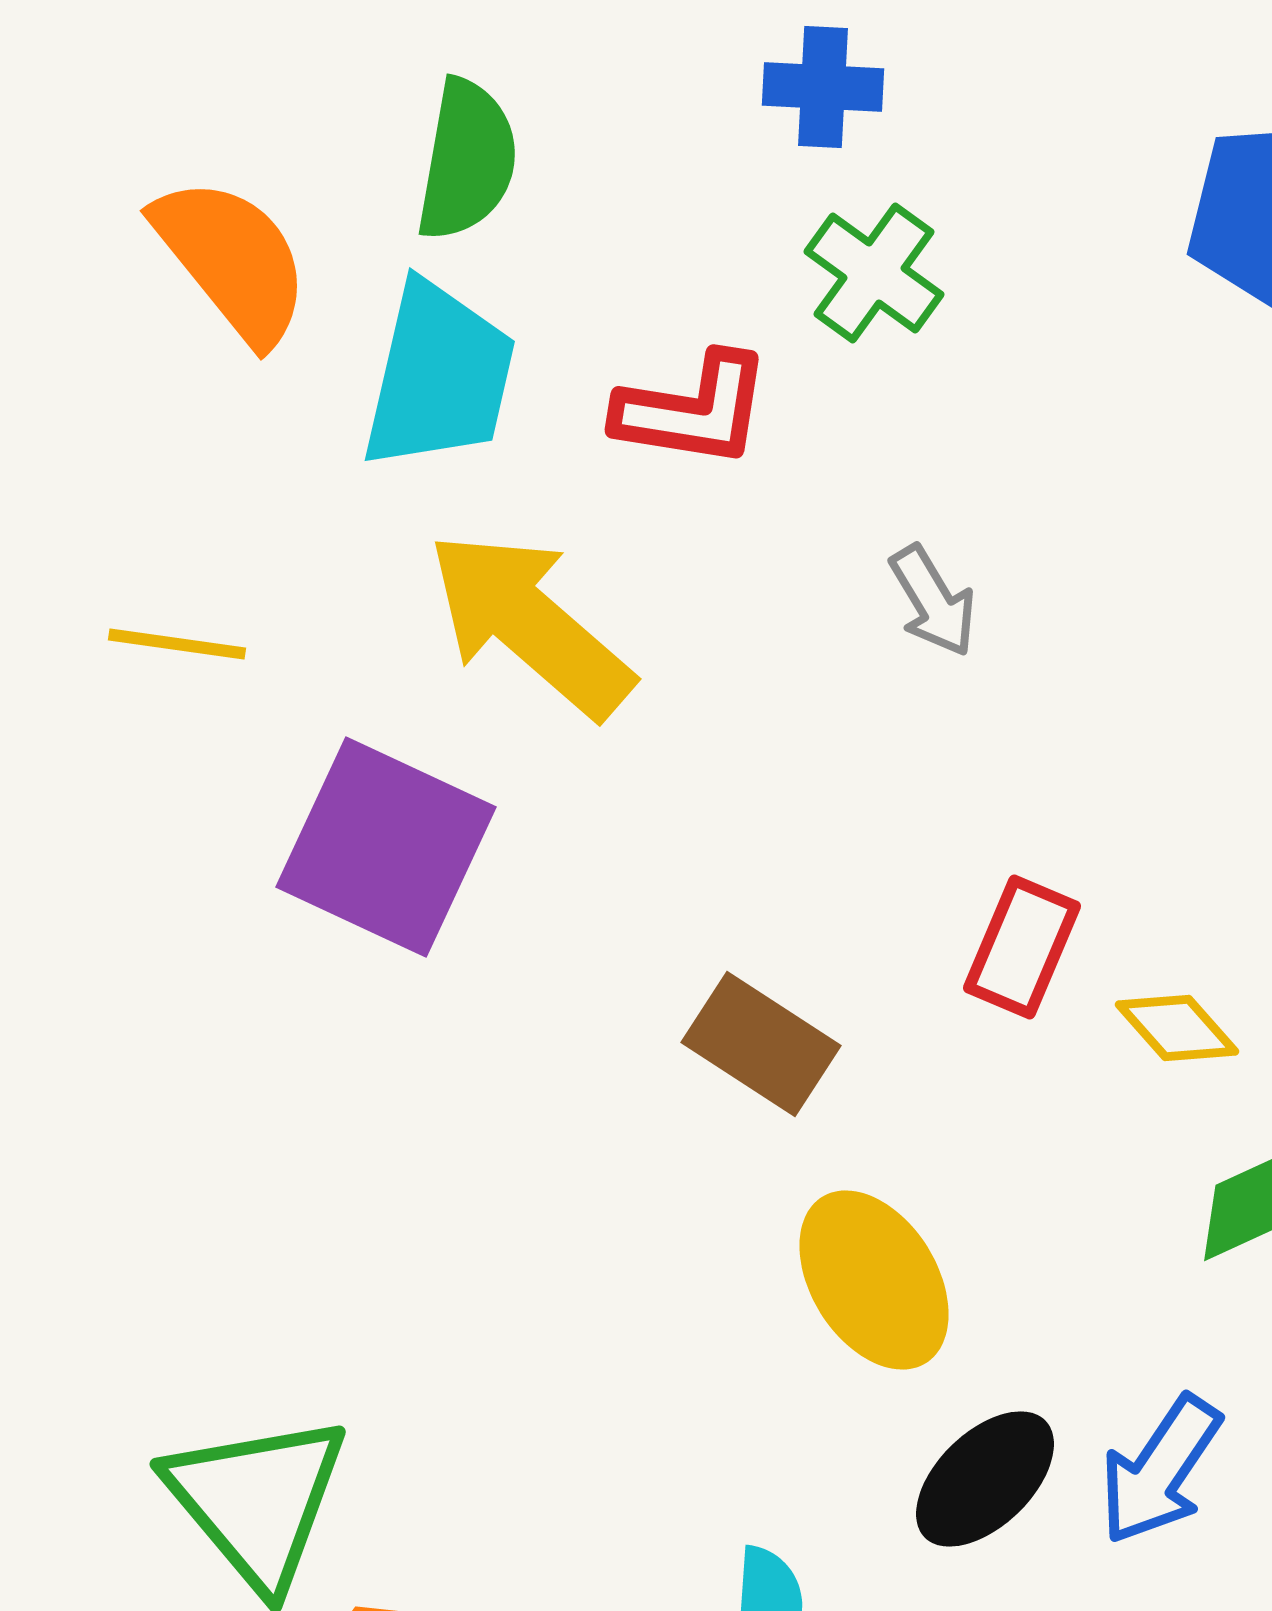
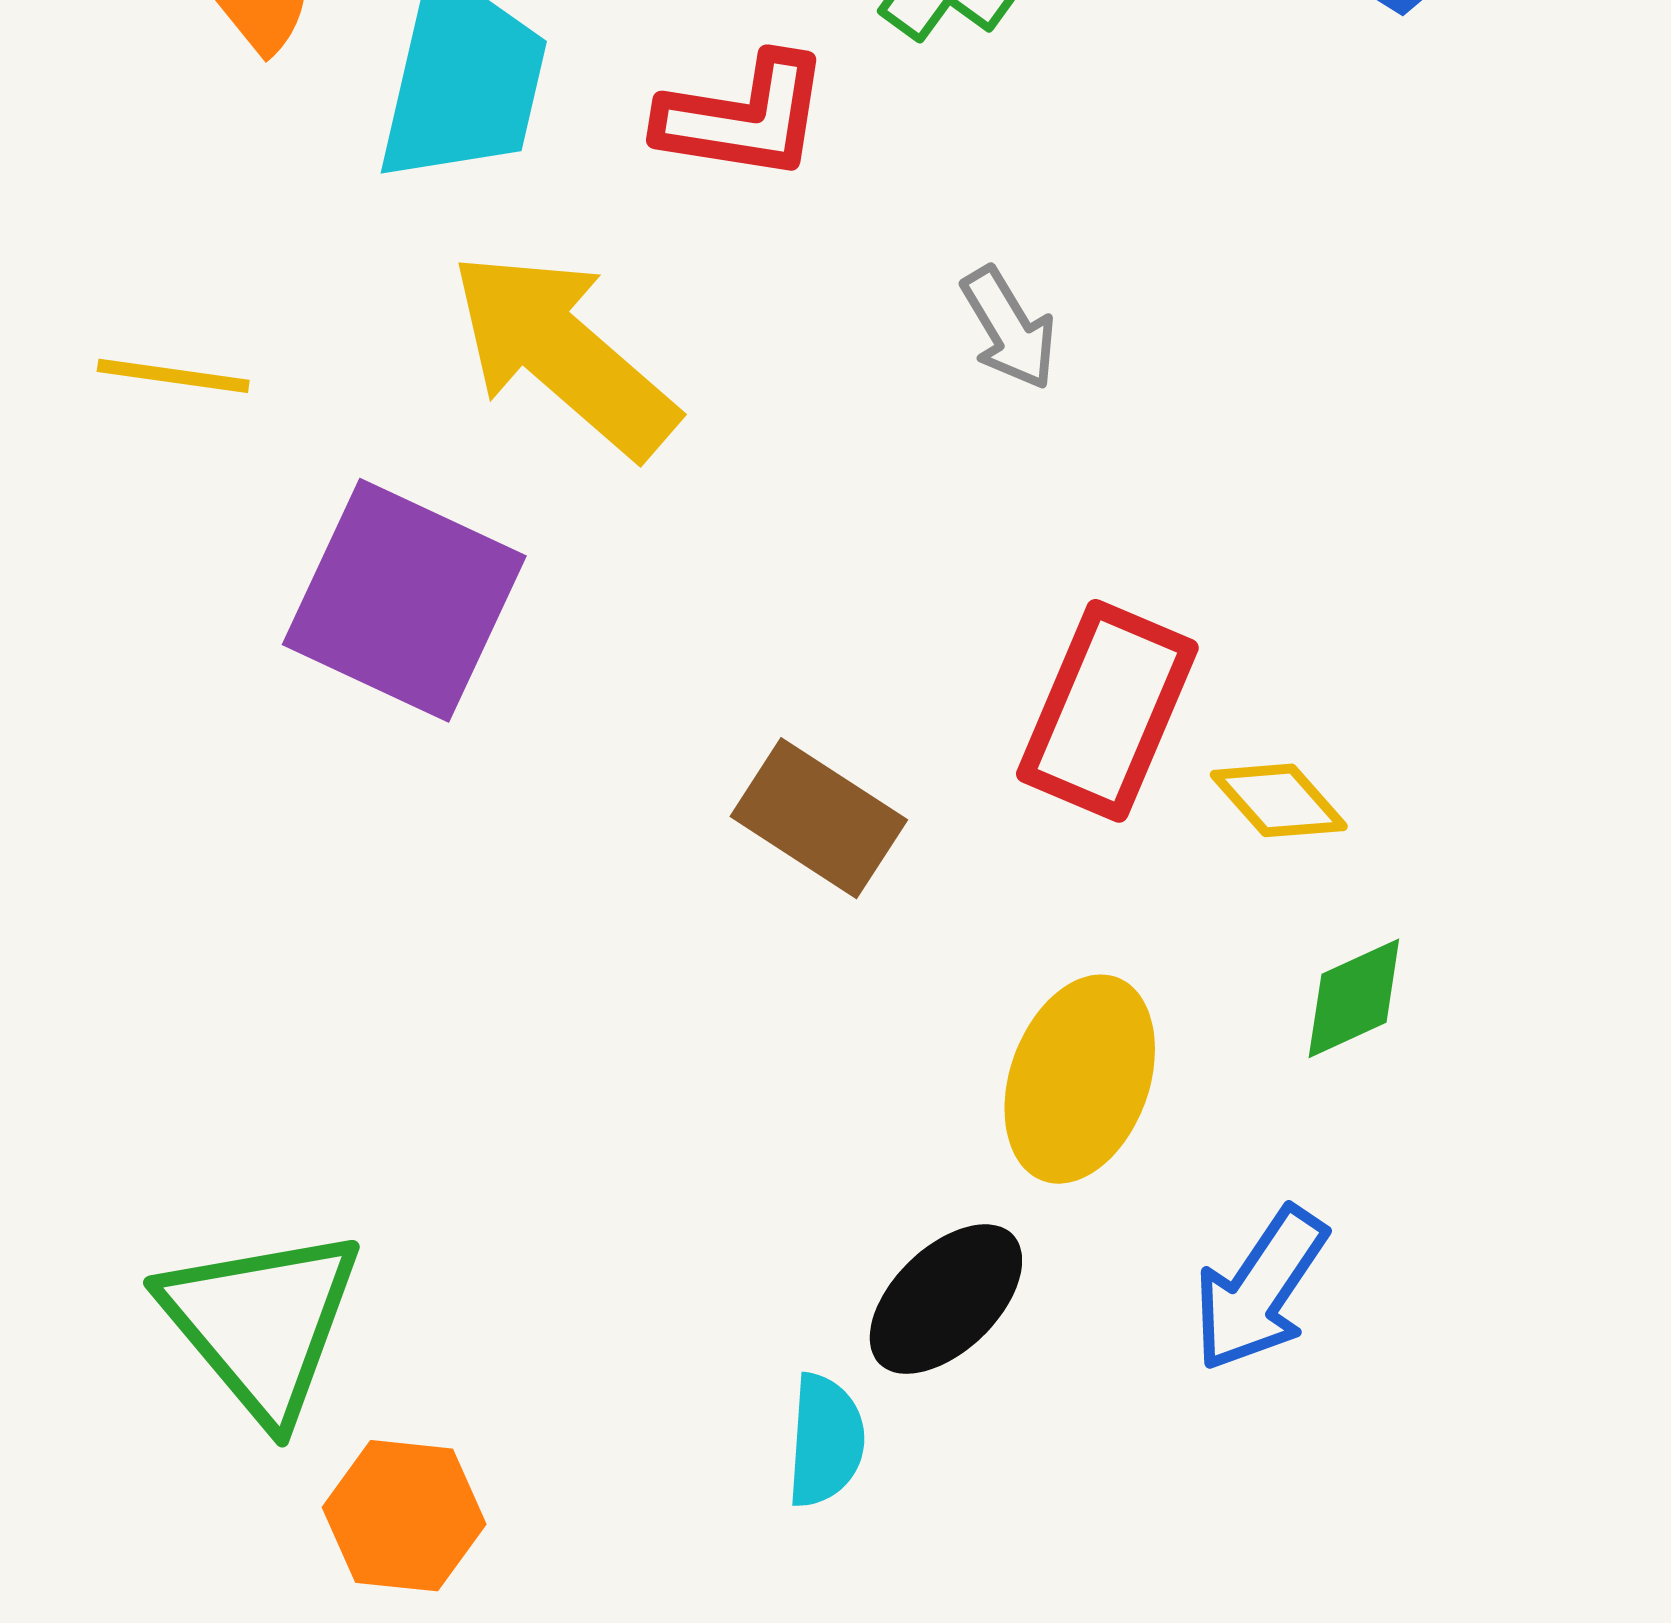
red rectangle: (1022, 947) -> (1107, 711), size x1.4
yellow ellipse: (874, 1280) -> (1080, 1079), moved, turned 52
black ellipse: (985, 1479) -> (946, 1299), moved

